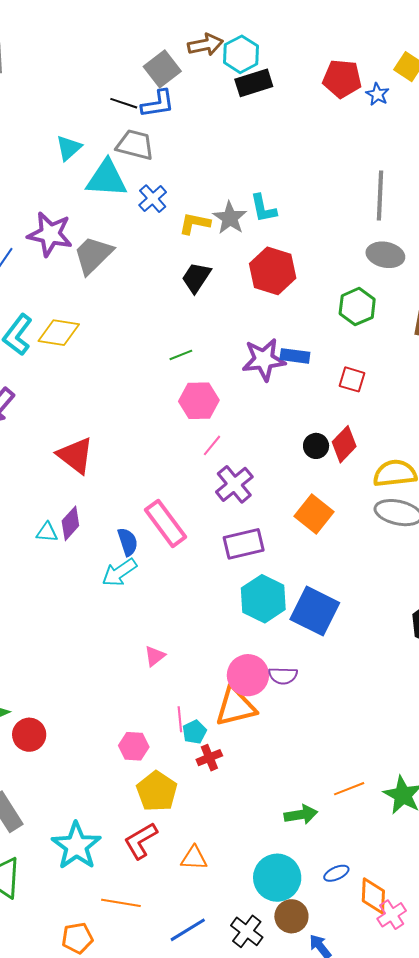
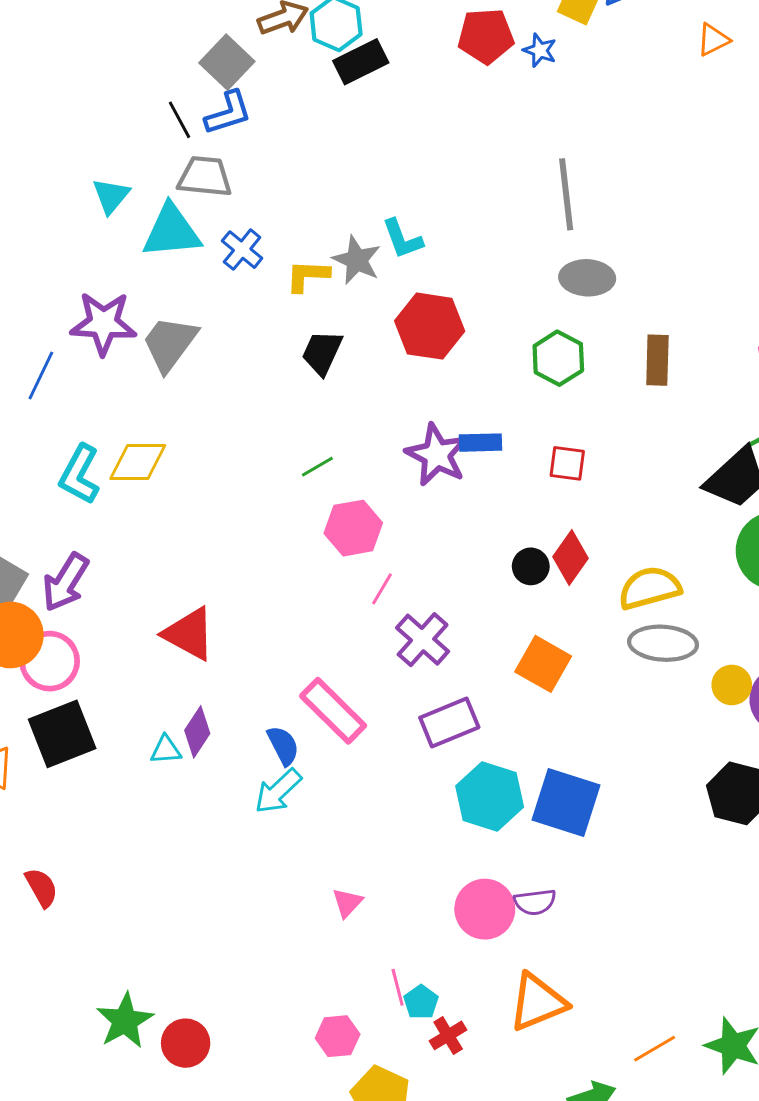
black line: (124, 103) -> (179, 120), turned 52
purple star: (264, 360) -> (437, 455), turned -30
orange triangle: (236, 707) -> (537, 1002), moved

